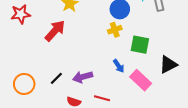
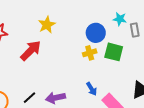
green square: (140, 45) -> (114, 52), moved

